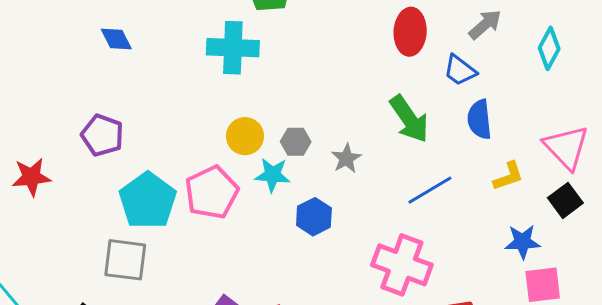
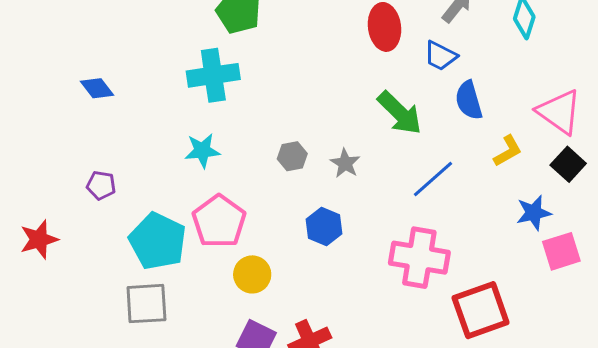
purple pentagon: (102, 135) -> (101, 185), size x0.7
yellow circle: (245, 136) -> (252, 274), moved
cyan star: (273, 175) -> (202, 151), moved

